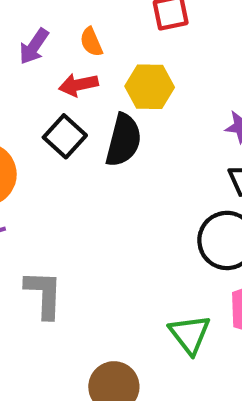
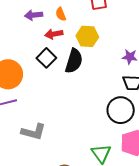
purple arrow: (34, 46) -> (34, 15), turned 48
gray L-shape: (44, 294) -> (33, 132), turned 100

